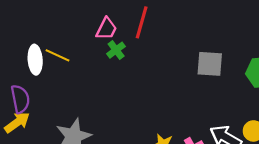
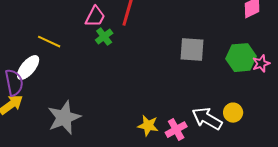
white ellipse: (35, 60) -> (28, 68), moved, turned 44

